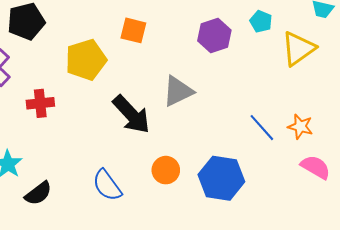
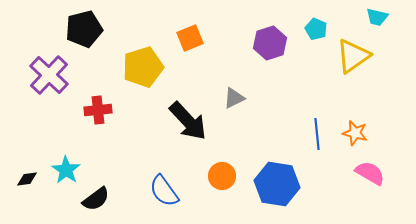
orange square: (133, 30) -> (190, 38), turned -36
gray triangle: (178, 91) -> (234, 98), size x0.7
blue line: (262, 128) -> (317, 134), turned 36

